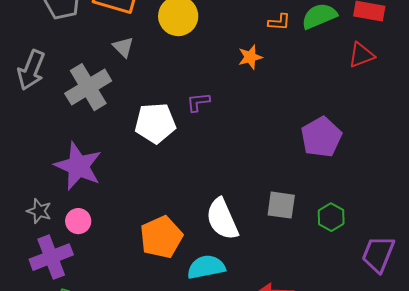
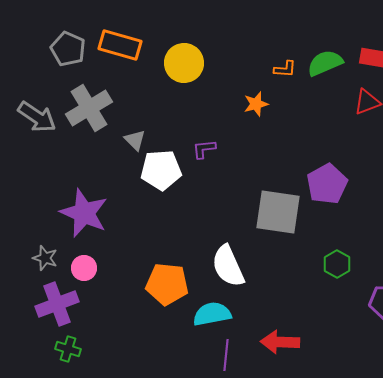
gray triangle: (123, 47) -> (135, 140), moved
gray arrow: (31, 70) -> (37, 117), turned -78
gray cross: (88, 87) -> (89, 108), moved
gray square: (281, 205) -> (278, 212), moved, size x1.6
orange pentagon: (161, 237) -> (167, 284), turned 30

